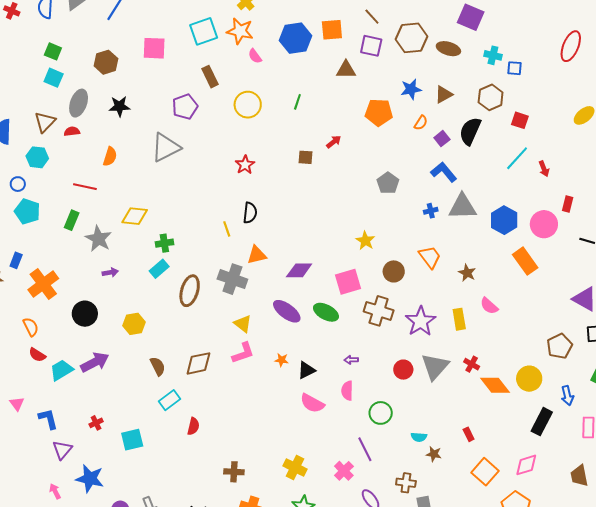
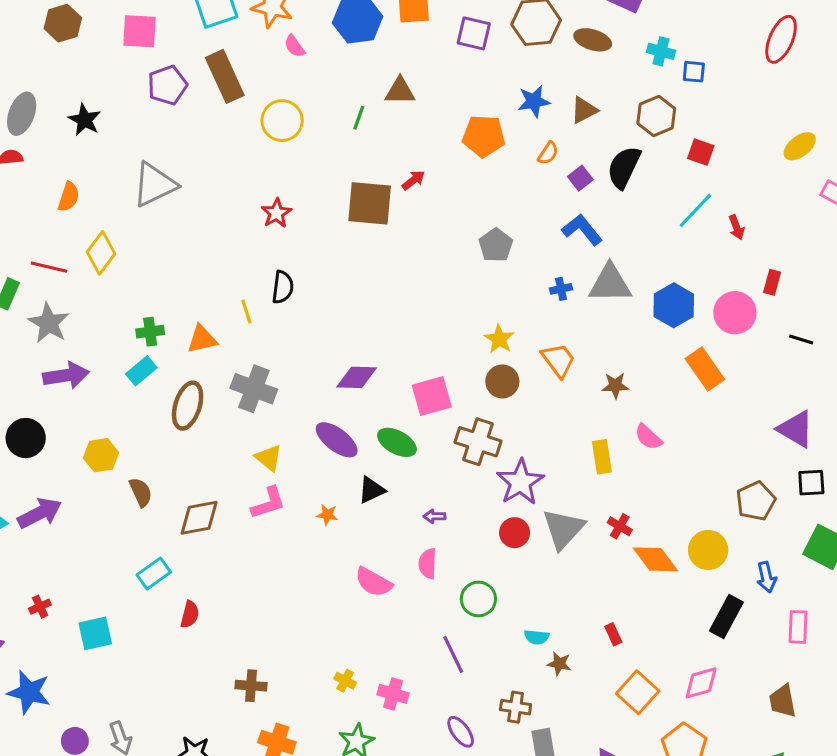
brown hexagon: (106, 62) -> (63, 23), moved
brown triangle: (346, 70) -> (400, 91), moved
brown rectangle: (210, 77) -> (225, 76), size x1.5
black star: (119, 106) -> (85, 120), turned 30
purple pentagon: (185, 107) -> (167, 85), moved
brown square: (305, 157) -> (370, 203), size x2.0
red line: (85, 187) -> (49, 267), moved
yellow diamond: (135, 216) -> (101, 253), moved, turned -60
yellow star: (365, 241) -> (499, 339), moved
orange triangle: (257, 255) -> (202, 339), moved
purple arrow: (110, 272) -> (66, 375), size x1.8
brown star: (467, 273) -> (615, 386), turned -30
purple star: (421, 321) -> (520, 482), moved
brown semicircle: (158, 366) -> (141, 492), moved
black triangle: (306, 370) -> (371, 490), moved
yellow cross: (295, 468) -> (345, 681), size x0.6
pink cross: (344, 471) -> (393, 694), moved, turned -30

